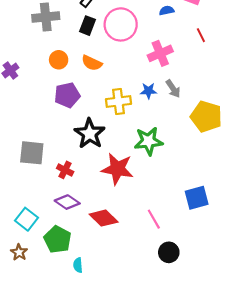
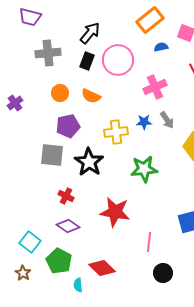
gray square: (32, 153) -> (52, 155), moved
red star: (117, 169) -> (115, 212), moved
red diamond: (104, 218) -> (102, 268), moved
pink line: (154, 219) -> (149, 242), turned 36

